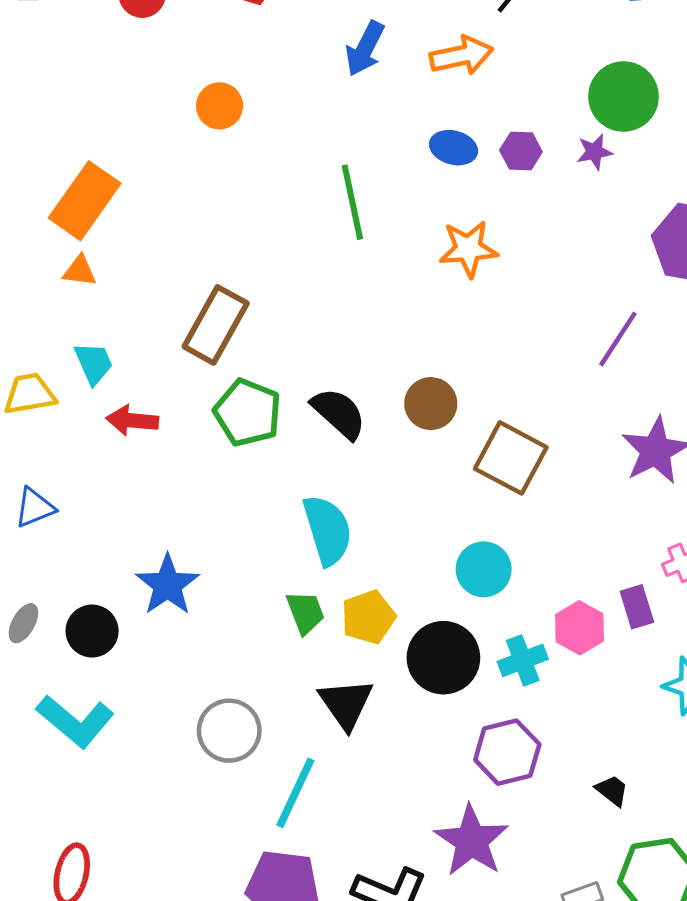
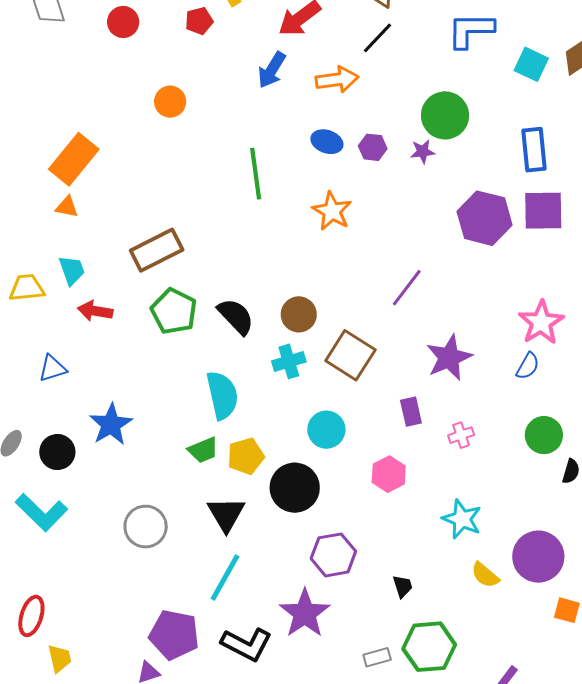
orange star: (468, 249) -> (332, 211), turned 30
brown rectangle: (216, 325) -> (157, 250), turned 30
purple line: (618, 339) -> (407, 288), moved
blue triangle: (35, 508) -> (52, 368), moved
purple rectangle: (637, 607) -> (411, 412), moved
green trapezoid: (305, 612) -> (203, 450), turned 84
cyan cross: (523, 660) -> (289, 361), moved
black trapezoid: (612, 790) -> (403, 586), turned 30
cyan line: (295, 793) -> (225, 578), moved

